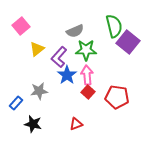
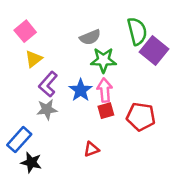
yellow triangle: (37, 49) -> (34, 59), moved
purple L-shape: (59, 57) -> (48, 84), moved
red square: (88, 92) -> (106, 111), turned 32
blue rectangle: (16, 103) -> (19, 140), moved, size x1.5
black star: (33, 124) -> (31, 162), moved

